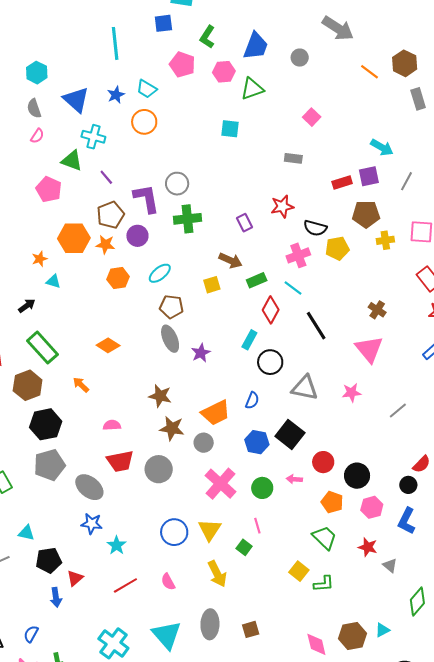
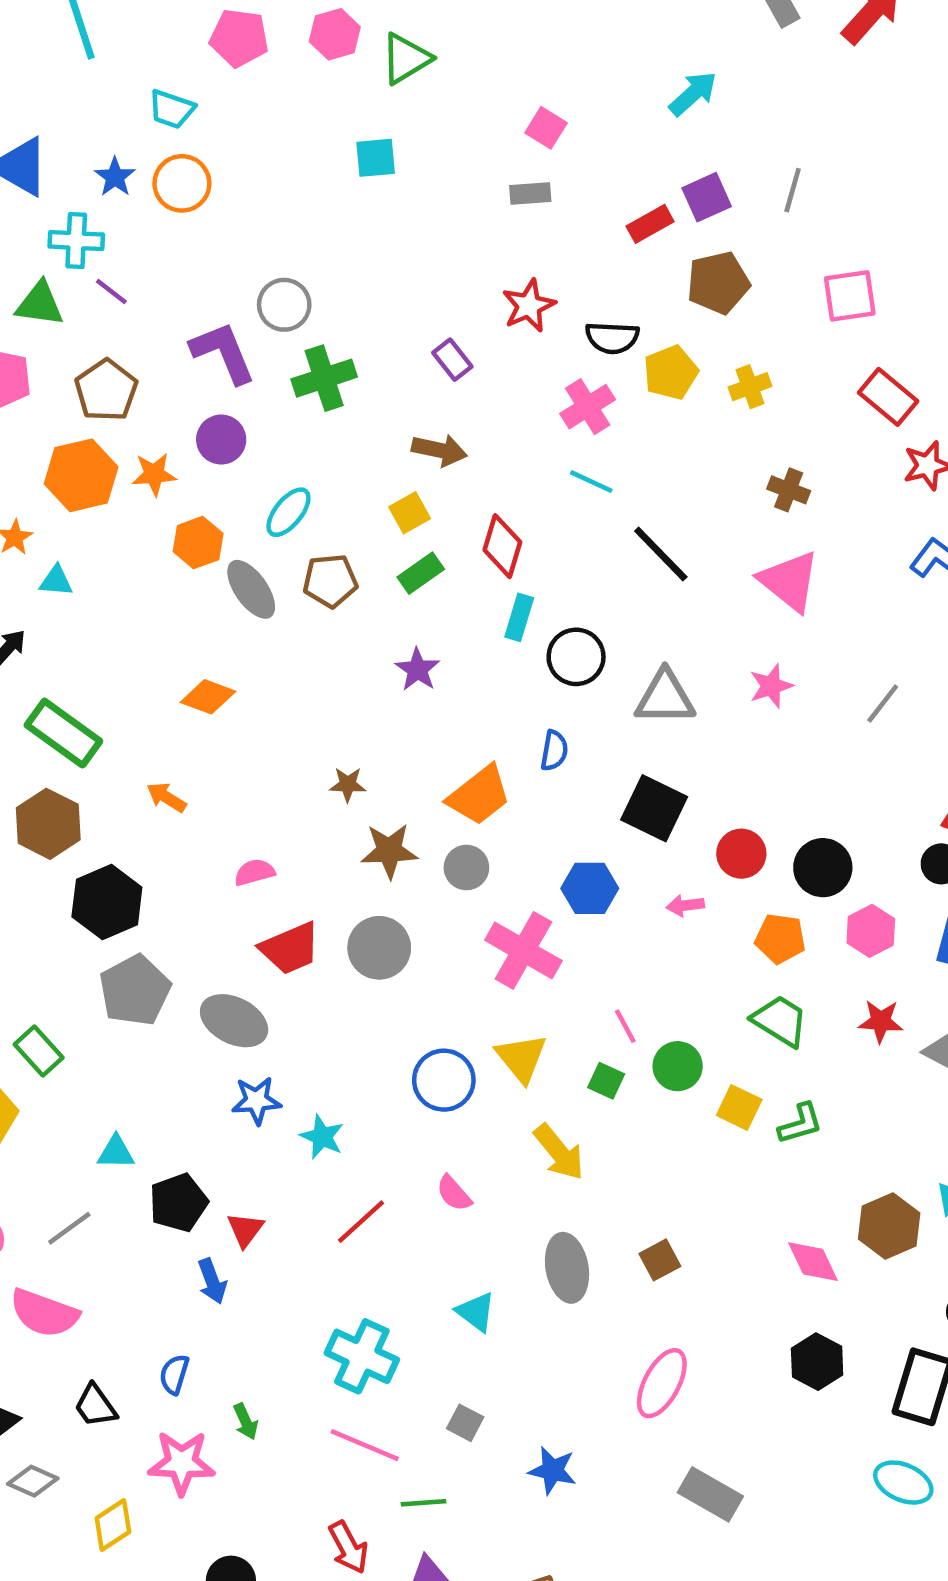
blue star: (116, 95) -> (115, 177), moved
pink square: (312, 117) -> (546, 128), moved
cyan arrow: (382, 147) -> (693, 94), moved, turned -60
purple line: (106, 177) -> (111, 292), moved
brown pentagon: (111, 215) -> (106, 390), moved
yellow cross: (385, 240) -> (750, 387), moved
green rectangle: (257, 280) -> (421, 573), moved
red diamond: (271, 310) -> (502, 546), moved
gray ellipse: (170, 339) -> (251, 589), moved
brown star: (160, 396) -> (348, 784), size x0.7
blue hexagon: (257, 442) -> (590, 888), moved
green circle: (262, 488) -> (678, 1066), moved
cyan triangle: (167, 635) -> (476, 1312), size x0.6

